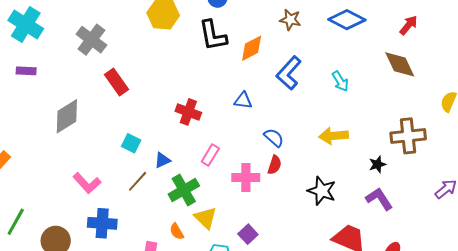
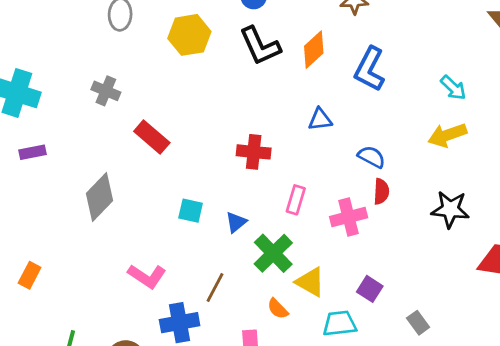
gray cross: (91, 40) -> (106, 91), size x0.7
cyan arrow: (340, 81) -> (453, 88), moved
brown line: (138, 181) -> (215, 287), moved

